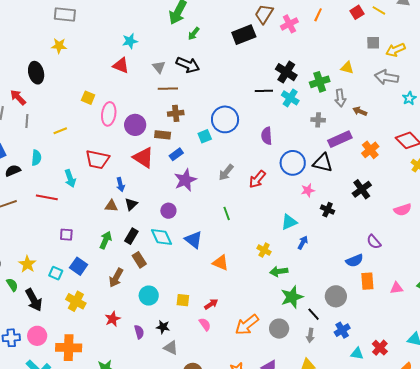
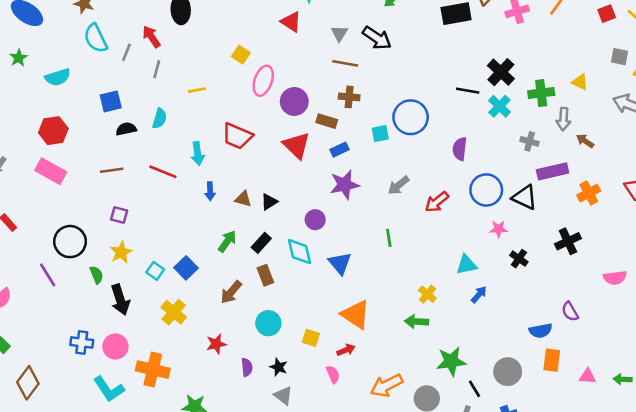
blue arrow: (120, 185) -> (210, 191), moved
purple square: (66, 235) -> (119, 215), moved
orange triangle: (221, 263) -> (356, 315), moved, size x1.4
green arrow: (279, 271) -> (417, 322), moved

